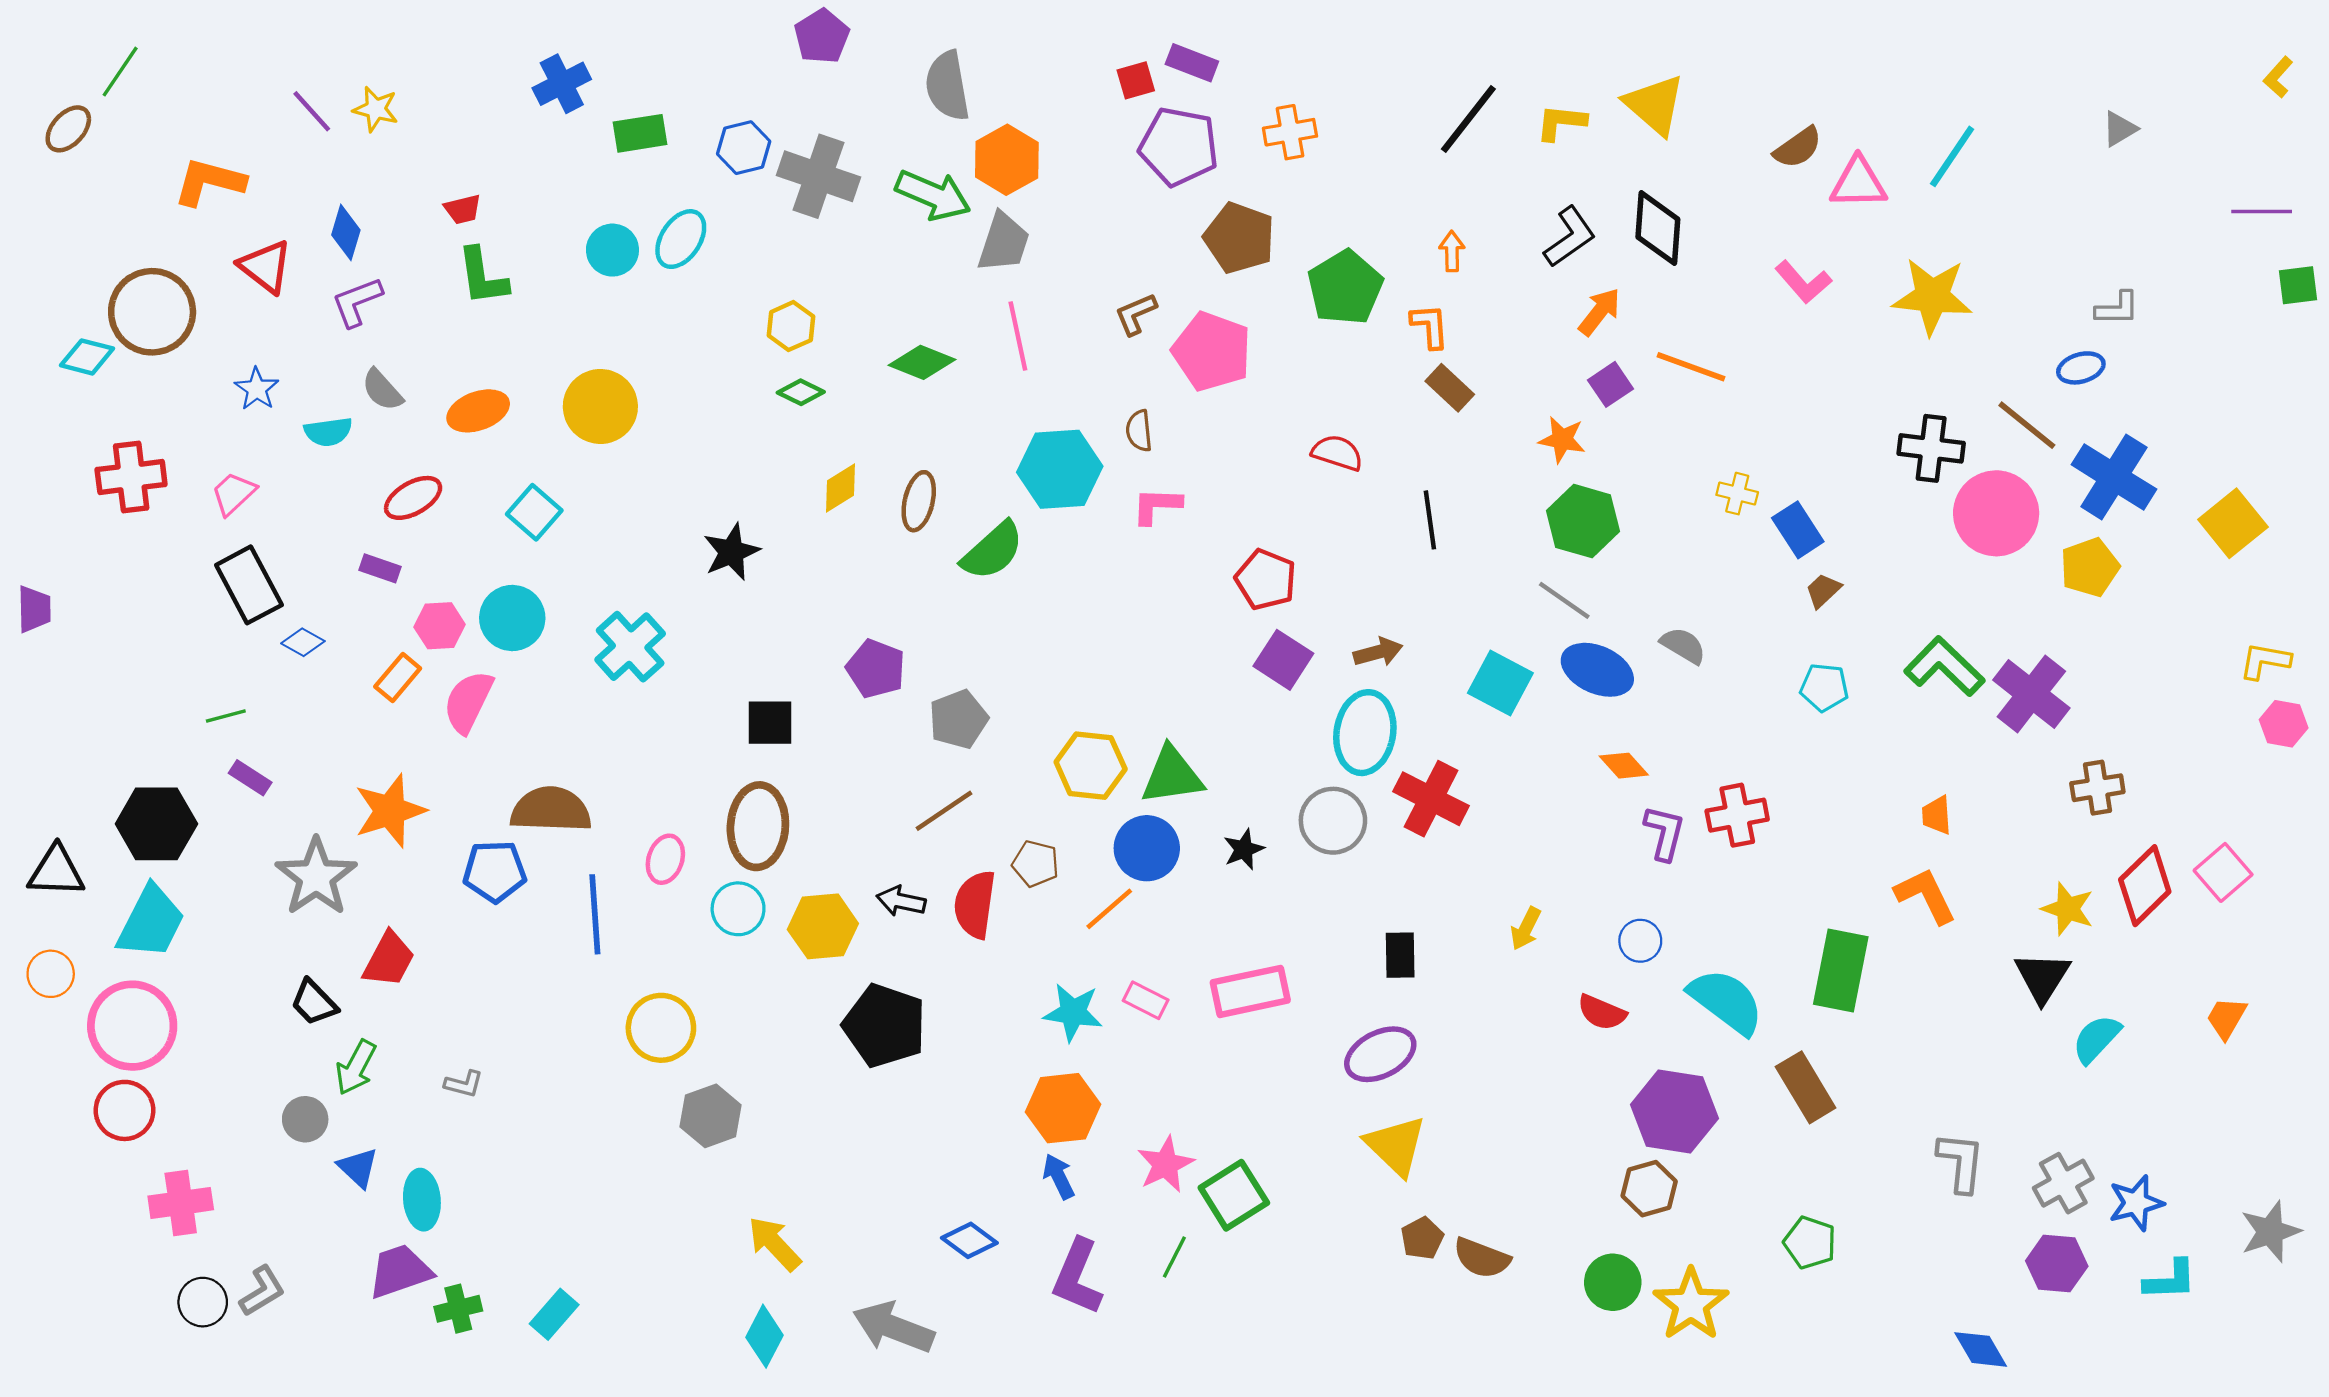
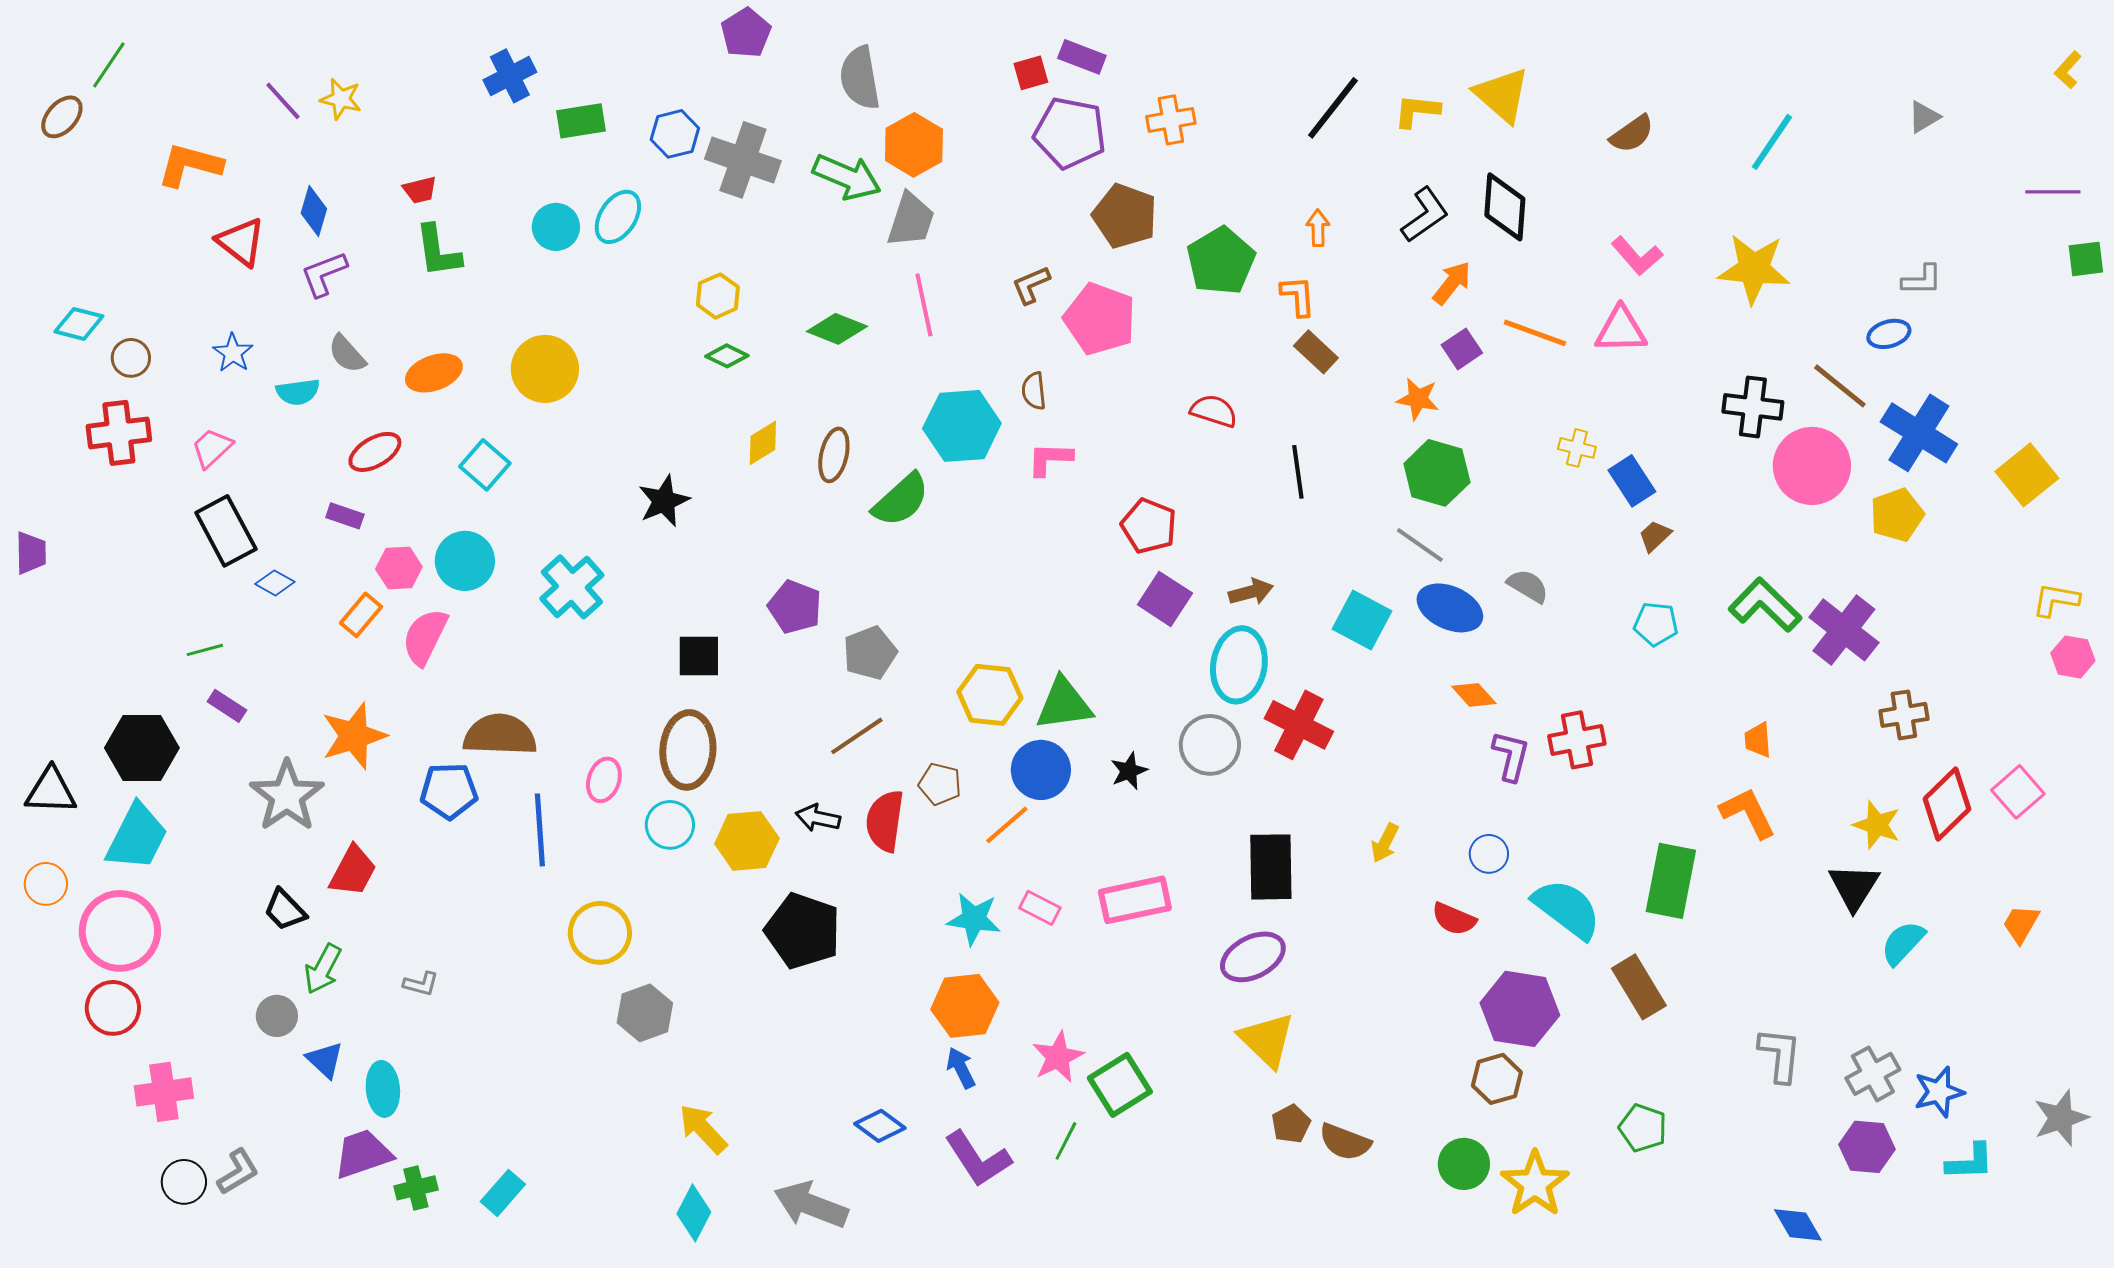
pink triangle: (1858, 183) -> (1621, 330), moved
brown circle: (152, 312) -> (131, 358), moved, size x0.5
black rectangle: (1400, 955) -> (1271, 867), size x1.6
purple L-shape: (1077, 1277) -> (978, 1159), turned -56

